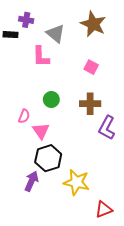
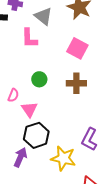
pink square: (91, 67) -> (77, 48), size x1.5
purple L-shape: (107, 128) -> (89, 139), moved

